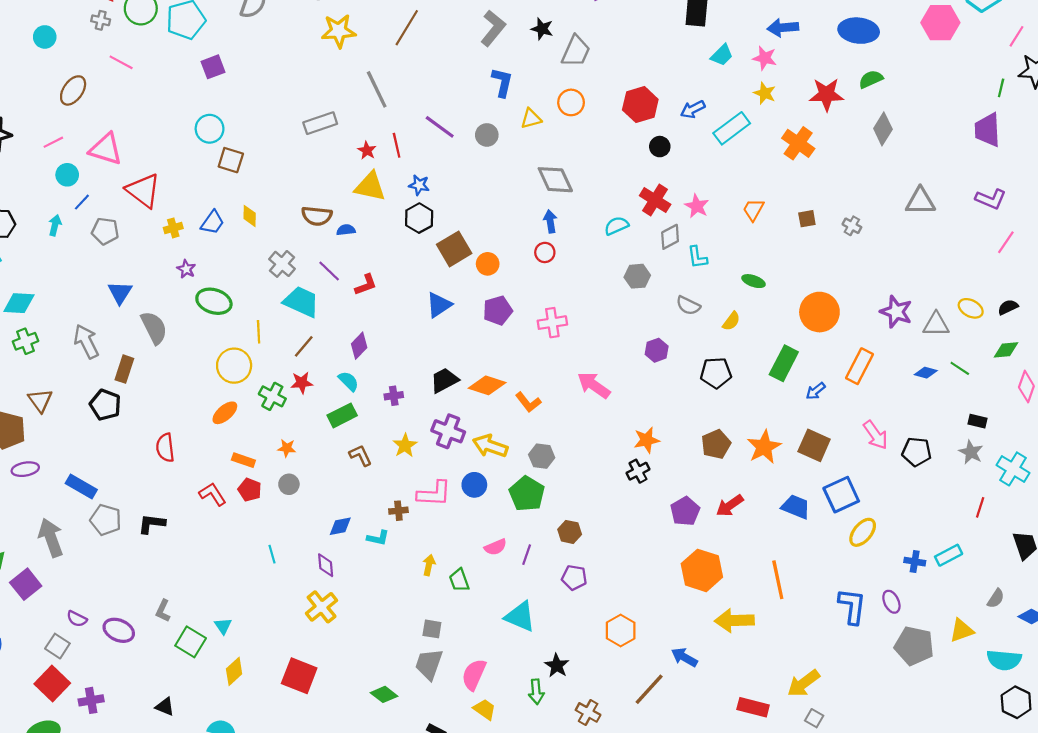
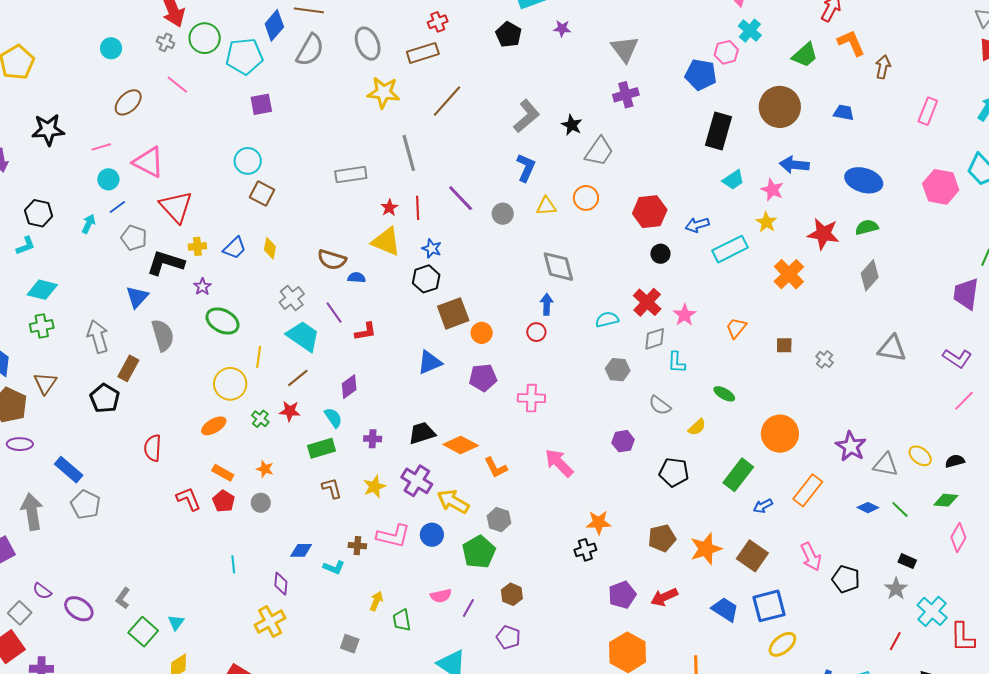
green cross: (272, 396) -> (260, 419), size x0.7
black L-shape: (152, 524) -> (166, 263), moved, size x1.4
gray square: (432, 629) -> (350, 644), moved

